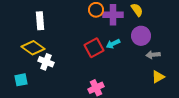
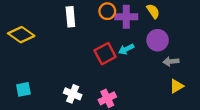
white rectangle: (40, 21) -> (70, 17), moved
yellow diamond: (33, 48) -> (21, 35), moved
white cross: (46, 62) -> (73, 94), moved

